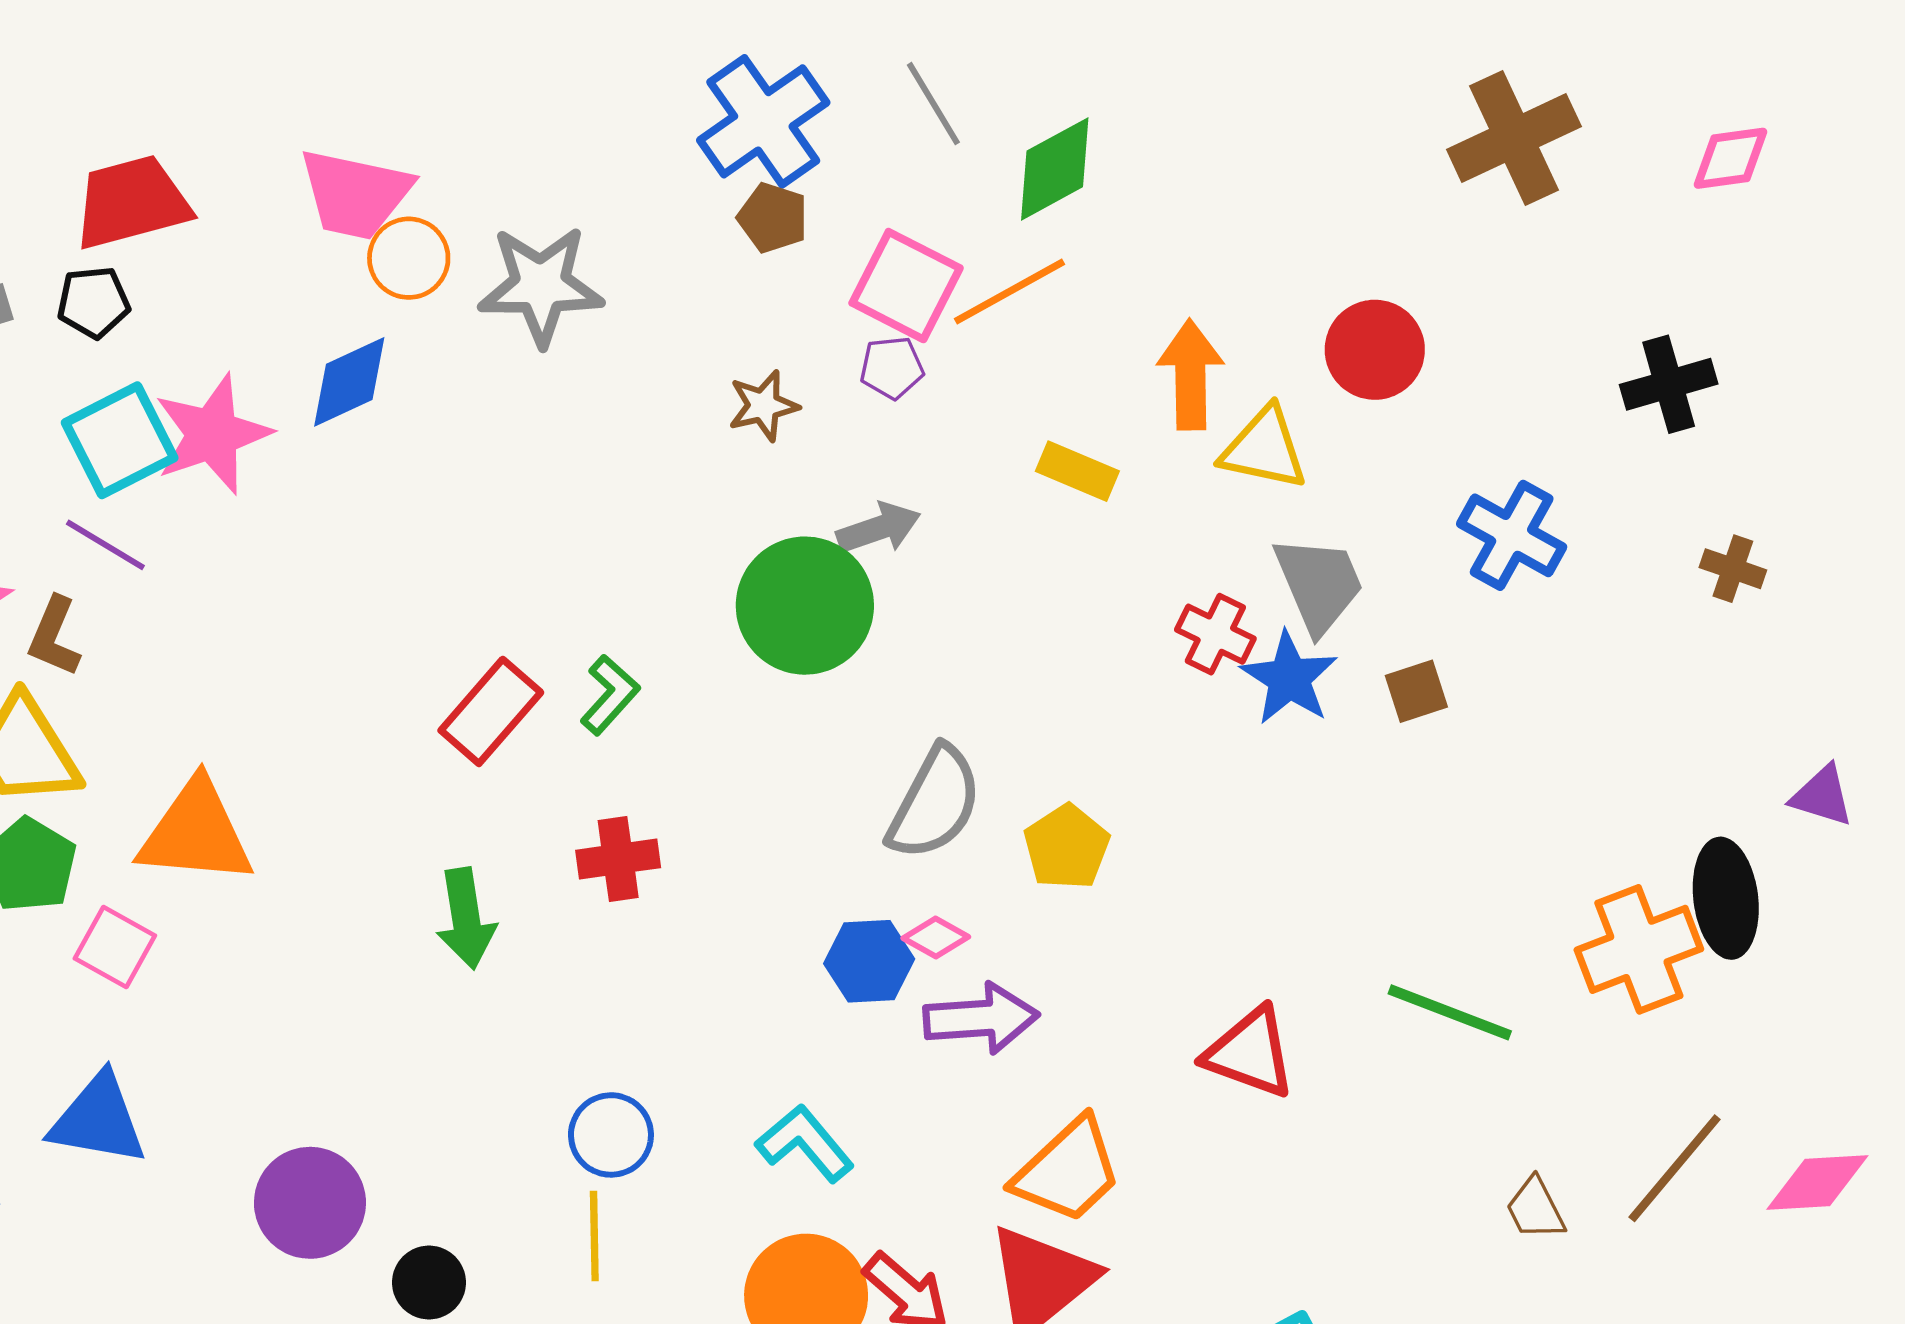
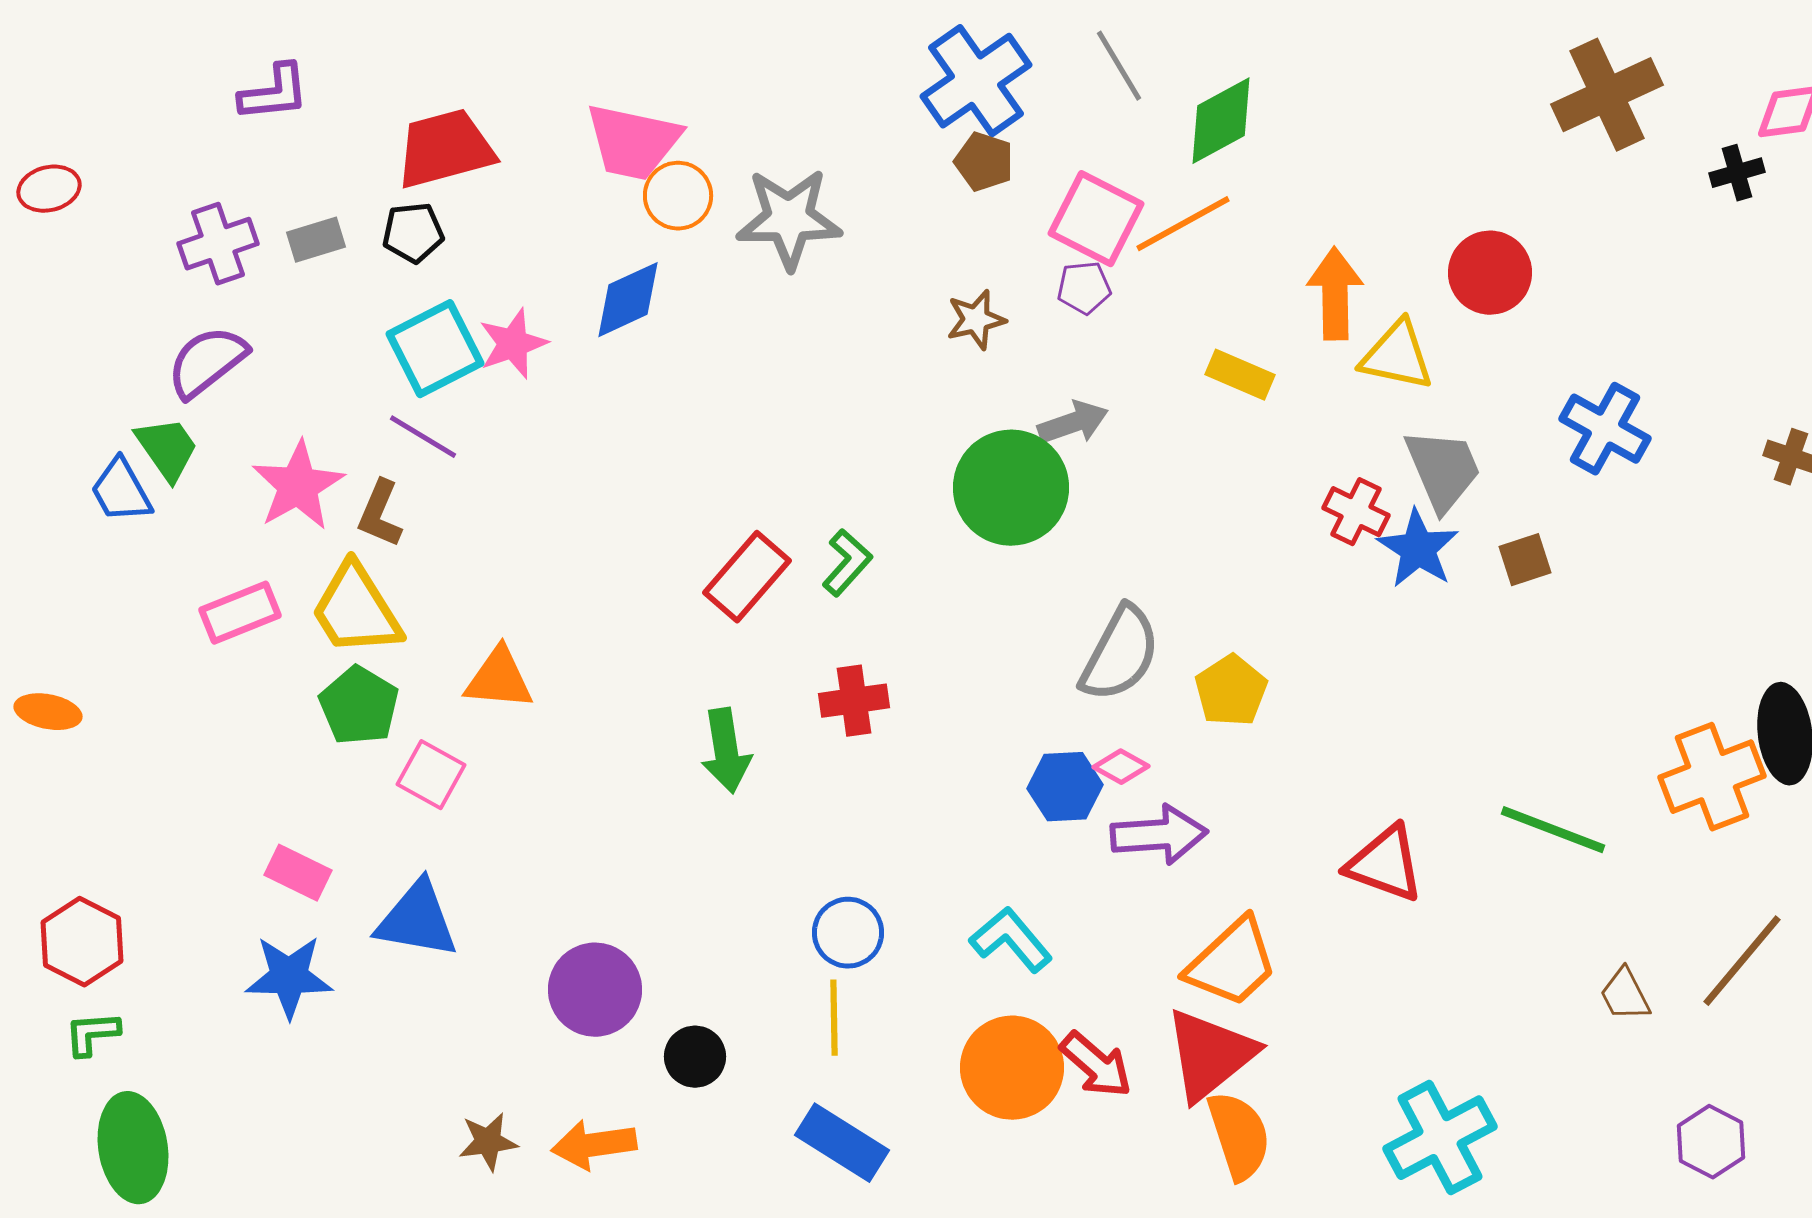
black cross: (1669, 384) -> (1737, 173), moved, size x0.7
pink star: (212, 434) -> (513, 344), size x0.7
orange triangle: (196, 833) -> (499, 679), size x0.7

